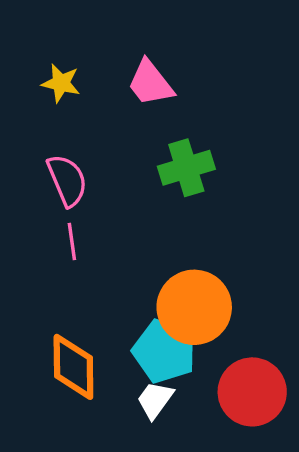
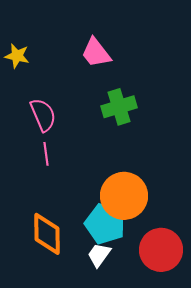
yellow star: (61, 83) -> (17, 56), moved

